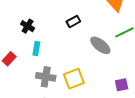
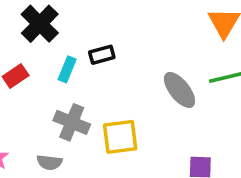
black rectangle: (73, 21) -> (102, 55), moved
black cross: (28, 26) -> (40, 24), moved, size x1.5

